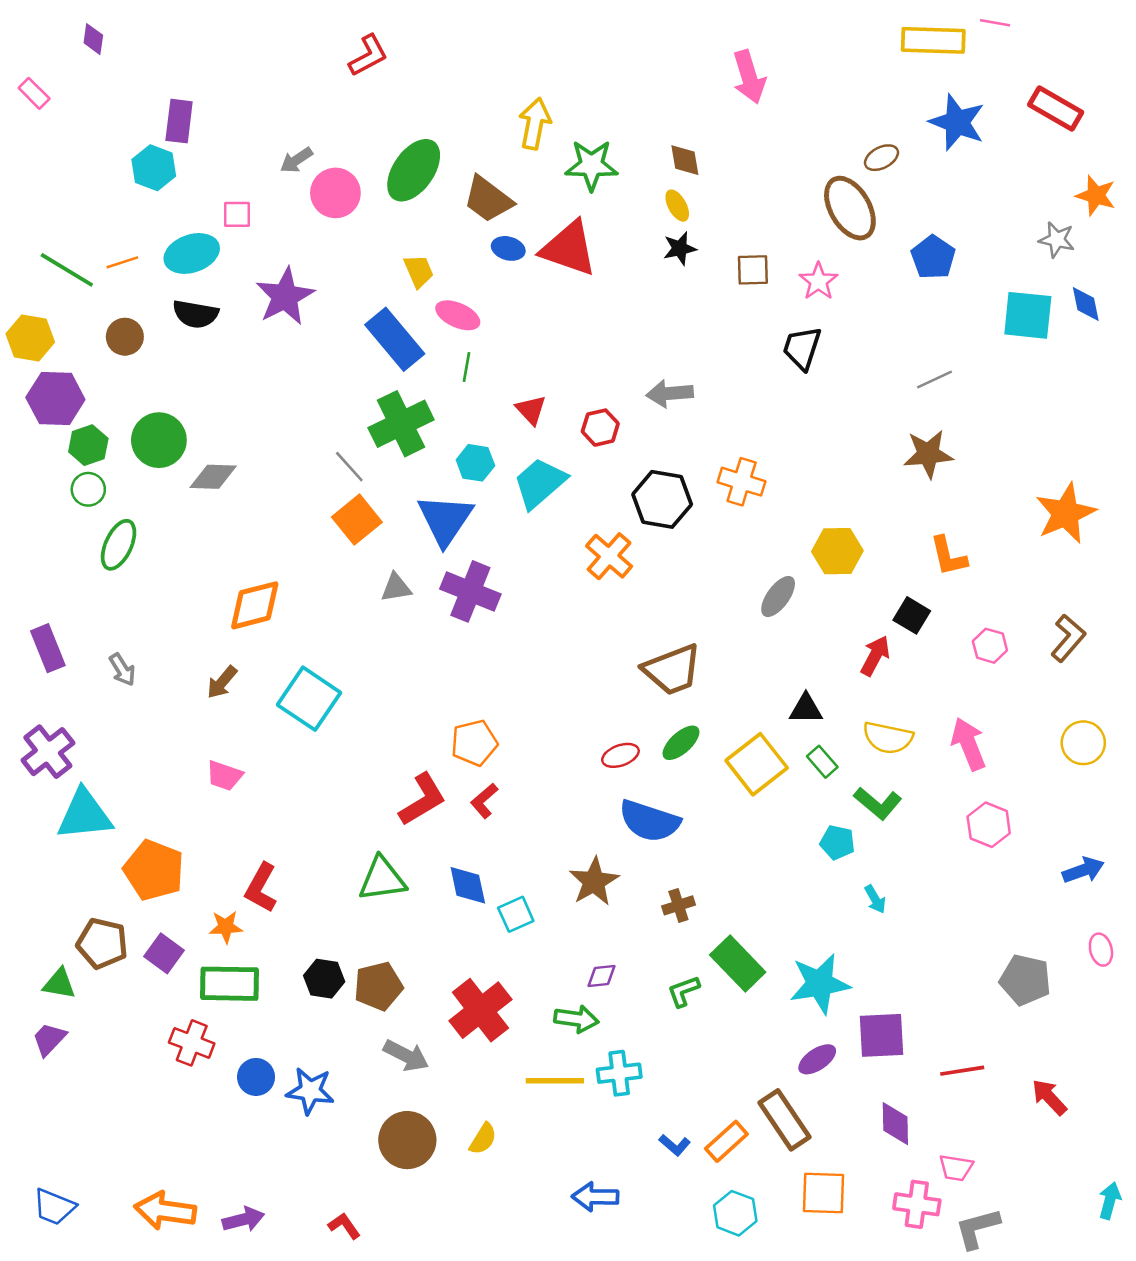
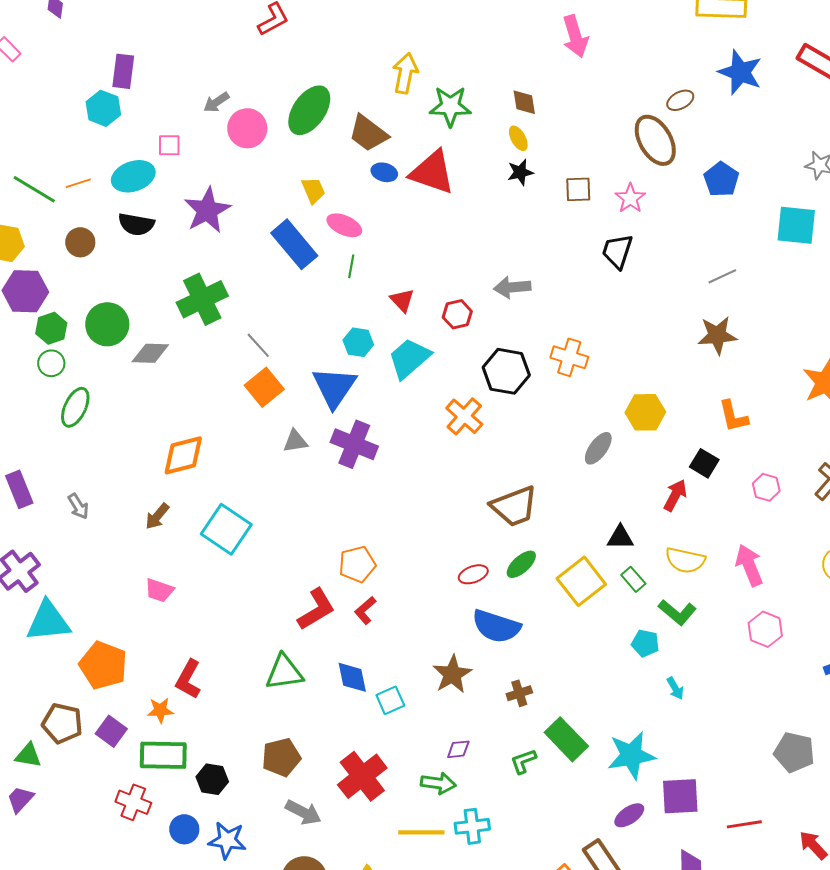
green cross: (401, 424) -> (202, 299), moved
black hexagon: (324, 979) -> (212, 779), moved

